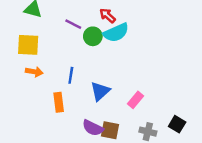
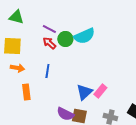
red arrow: (107, 16) -> (49, 43), moved
blue triangle: (100, 91) -> (84, 92), moved
orange rectangle: (59, 102) -> (26, 92), moved

